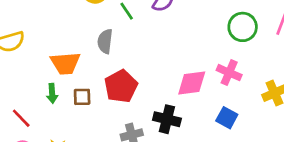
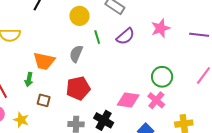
green circle: (243, 27) -> (162, 77), moved
brown square: (82, 97) -> (44, 100), moved

